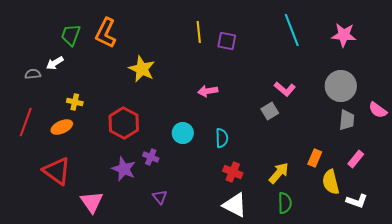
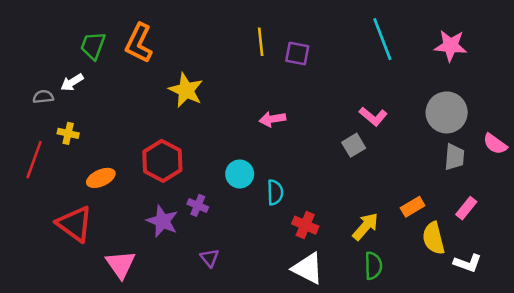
yellow cross: (75, 102) -> (68, 133), moved
orange ellipse: (62, 127) -> (101, 178), moved
cyan semicircle: (222, 138) -> (275, 192), moved
orange rectangle: (315, 158) -> (413, 207), turned 36

